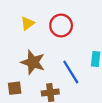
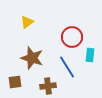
red circle: (61, 25) -> (72, 37), moved

